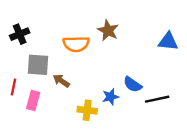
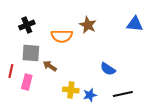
black cross: (20, 34) -> (27, 25), moved
blue triangle: (168, 41) -> (135, 24), moved
blue star: (110, 97) -> (90, 95), moved
black line: (157, 99) -> (123, 94), moved

